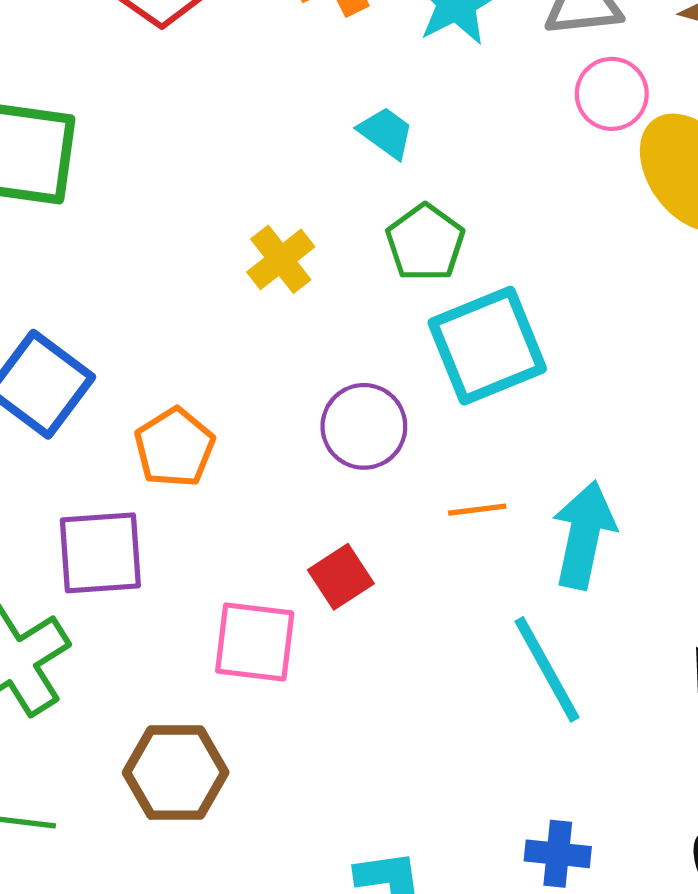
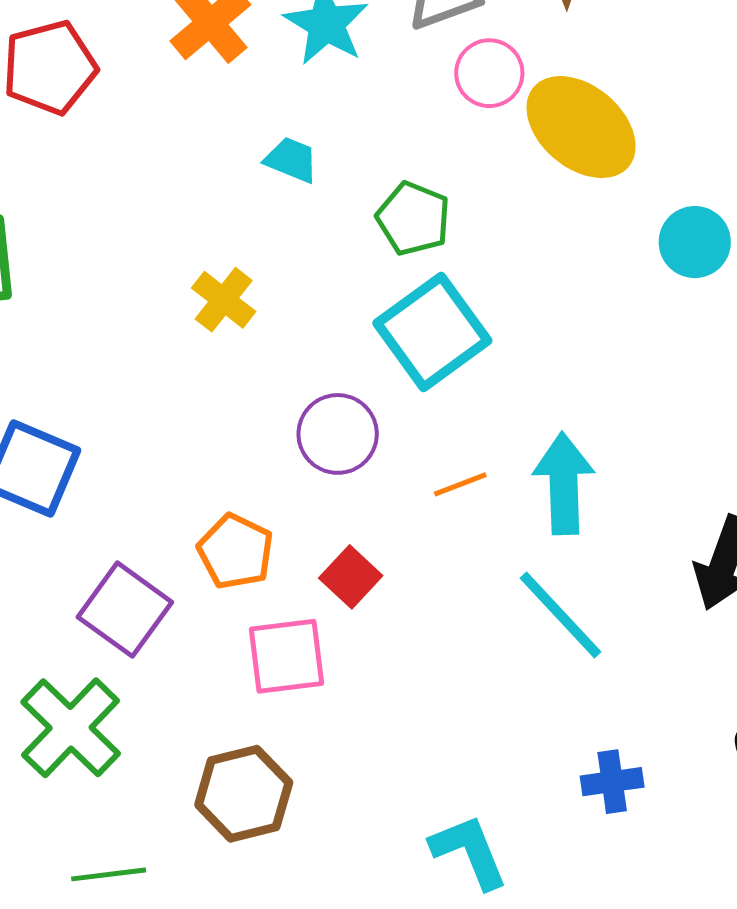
green pentagon: (425, 243) -> (413, 219), moved
orange pentagon: (175, 447) -> (236, 551), moved
purple square: (100, 553) -> (125, 610), turned -36

